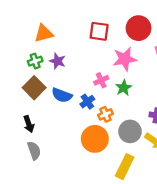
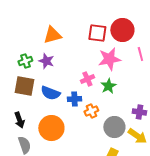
red square: (99, 31) -> (97, 33), moved
orange triangle: (44, 33) -> (52, 35), moved
brown square: (34, 88) -> (24, 86), turned -35
blue cross: (87, 102) -> (74, 99), turned 32
orange circle: (95, 139) -> (51, 128), moved

